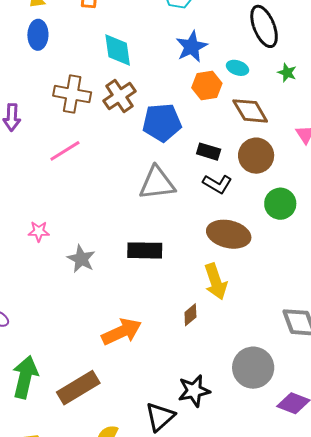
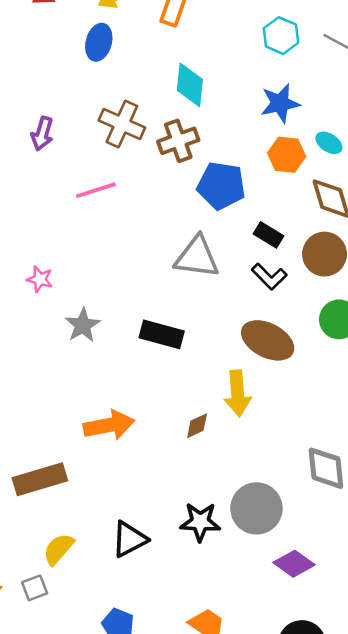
black star: (194, 391) -> (200, 522), moved

